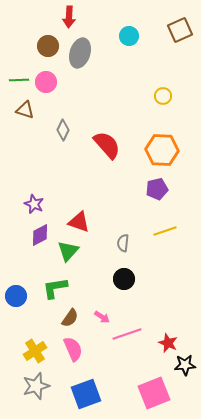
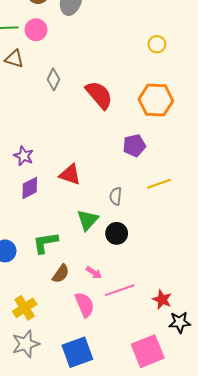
purple pentagon: (157, 189) -> (134, 146), moved
green triangle: (68, 251) -> (88, 220), moved
pink semicircle: (73, 349) -> (85, 305), moved

